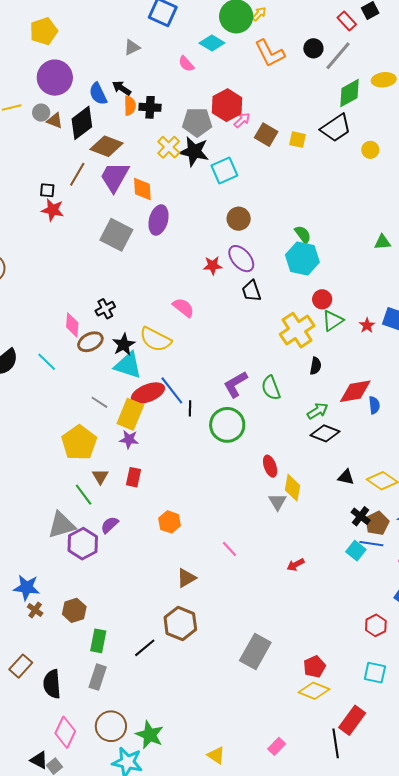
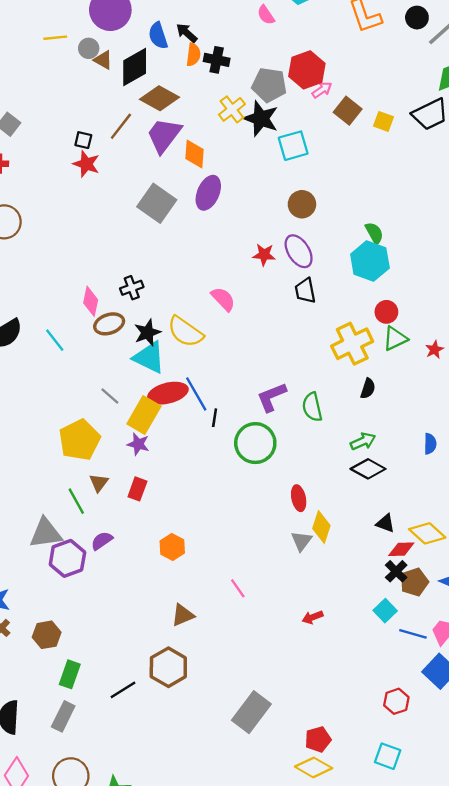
red diamond: (355, 391) -> (401, 549), moved, size x0.7
blue line: (371, 544) -> (413, 634), moved

